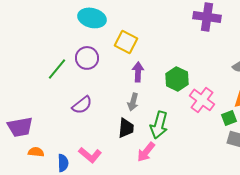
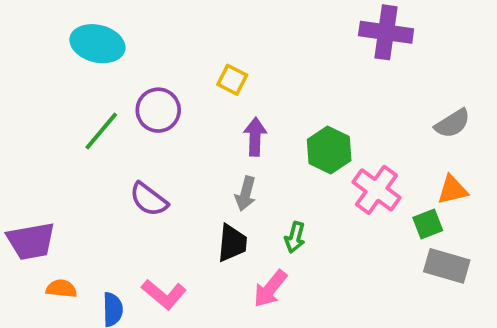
cyan ellipse: (92, 18) -> (97, 44), moved
yellow square: (126, 42) -> (232, 80), size x0.7
purple semicircle: (82, 105) -> (149, 199), turned 75
green arrow: (159, 125) -> (295, 237), size x0.6

